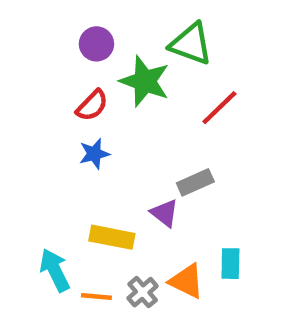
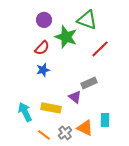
cyan arrow: (55, 270) -> (25, 112), moved
orange line: (96, 296) -> (44, 135), turned 32

